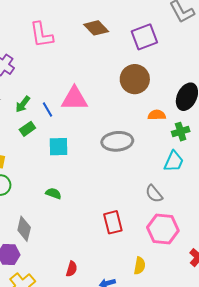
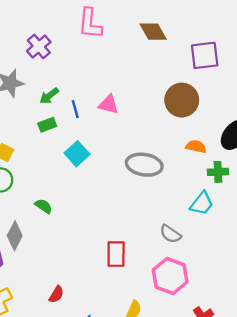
pink triangle: (75, 99) -> (109, 105), size x0.7
cyan square: (59, 147) -> (77, 154), turned 35
green semicircle: (53, 193) -> (44, 206), moved
gray semicircle: (154, 194) -> (170, 234), turned -30

